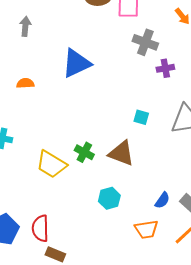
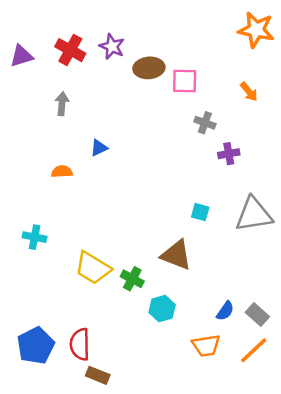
gray cross: (145, 42) -> (205, 123), size x0.7
blue triangle: (76, 63) -> (99, 148), moved, size x0.5
green cross: (84, 152) -> (132, 279), moved

